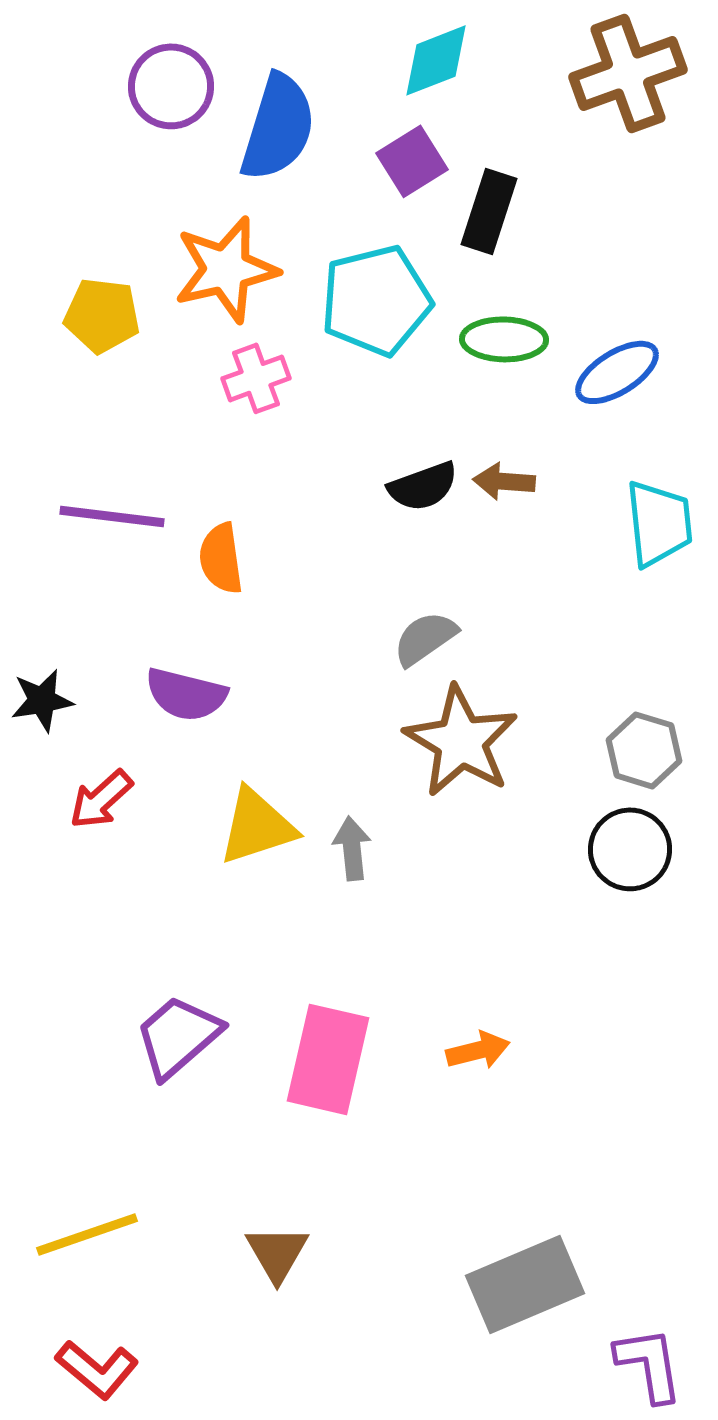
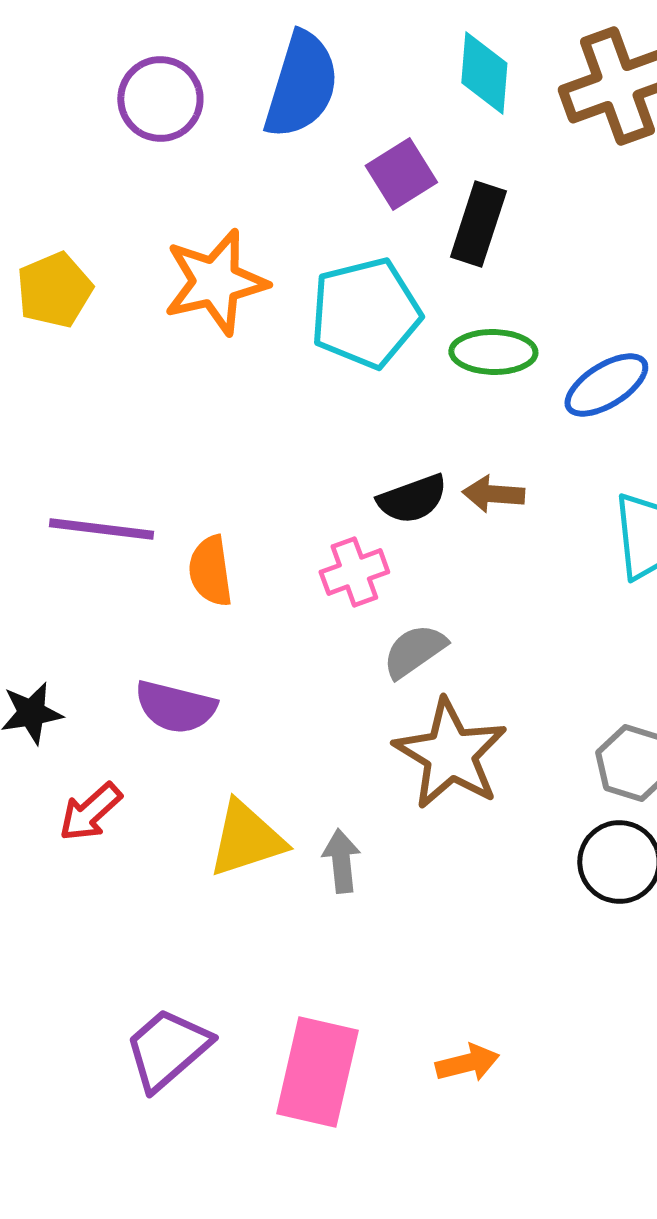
cyan diamond: (436, 60) -> (484, 73), moved, turned -64
blue semicircle: (278, 127) -> (301, 85), moved
yellow pentagon: (102, 315) -> (54, 290), moved, turned -30
pink cross: (256, 378) -> (354, 572), moved

